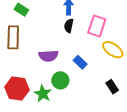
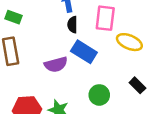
blue rectangle: (80, 62) -> (84, 52), moved, size x1.5
green circle: (60, 80) -> (99, 95), moved

